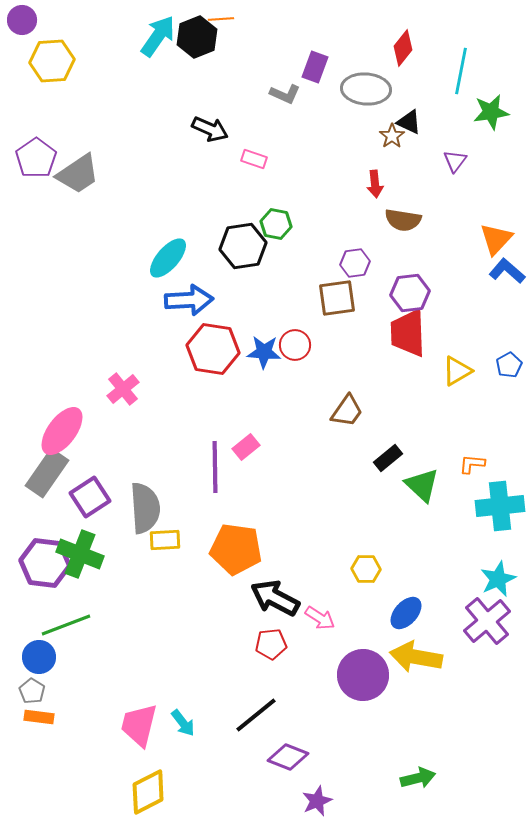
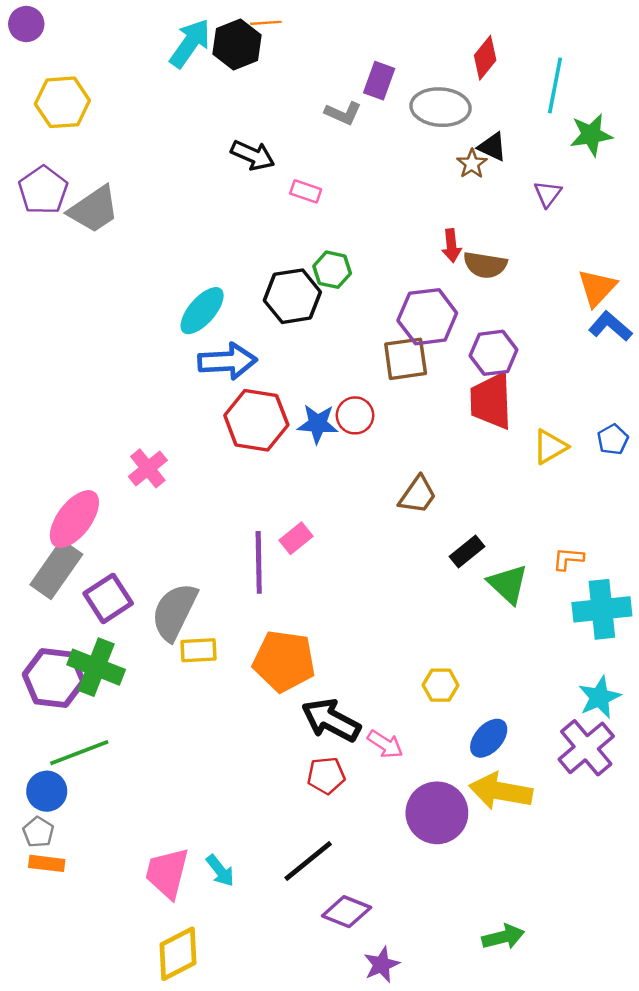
yellow hexagon: (52, 61) -> (62, 102), moved
red arrow: (375, 184) -> (451, 246), moved
purple hexagon: (355, 263) -> (427, 317), size x1.6
gray semicircle: (145, 508) -> (174, 612), turned -150

